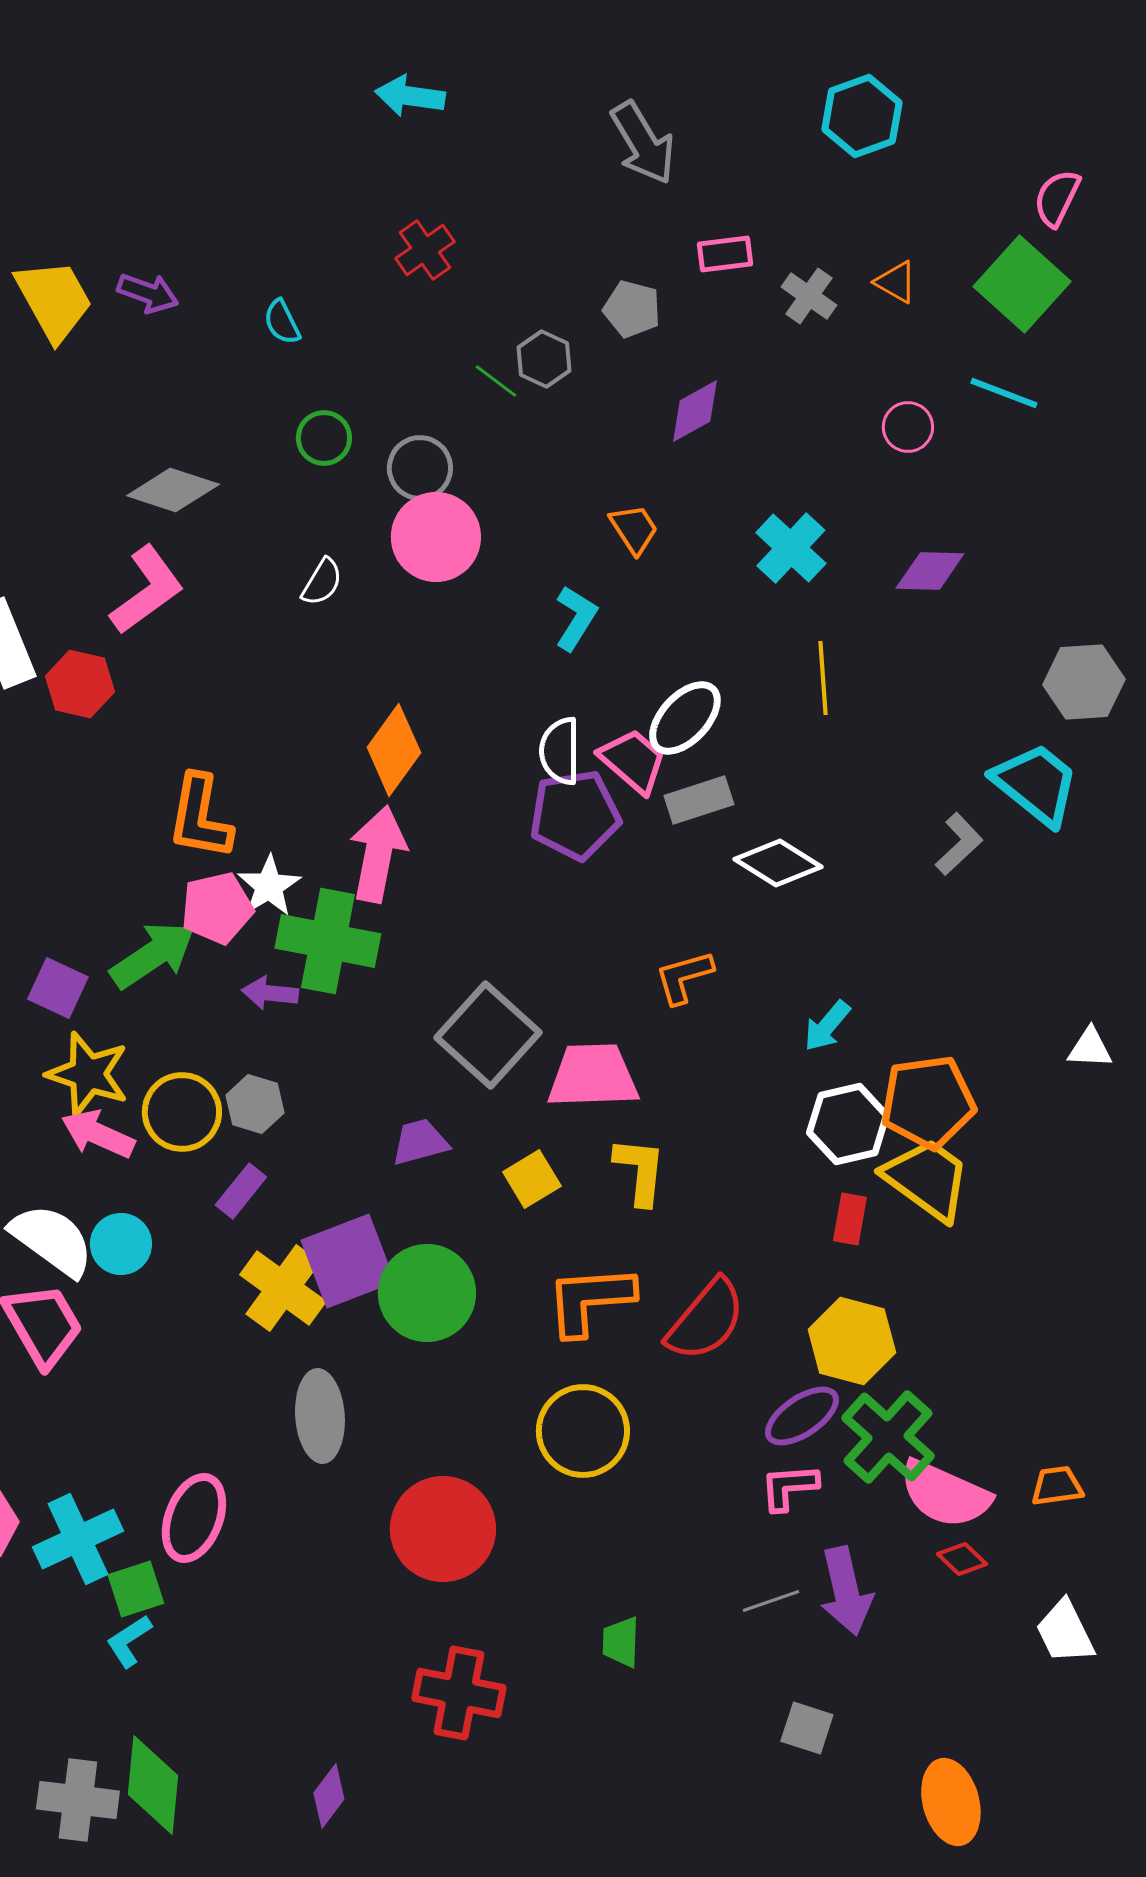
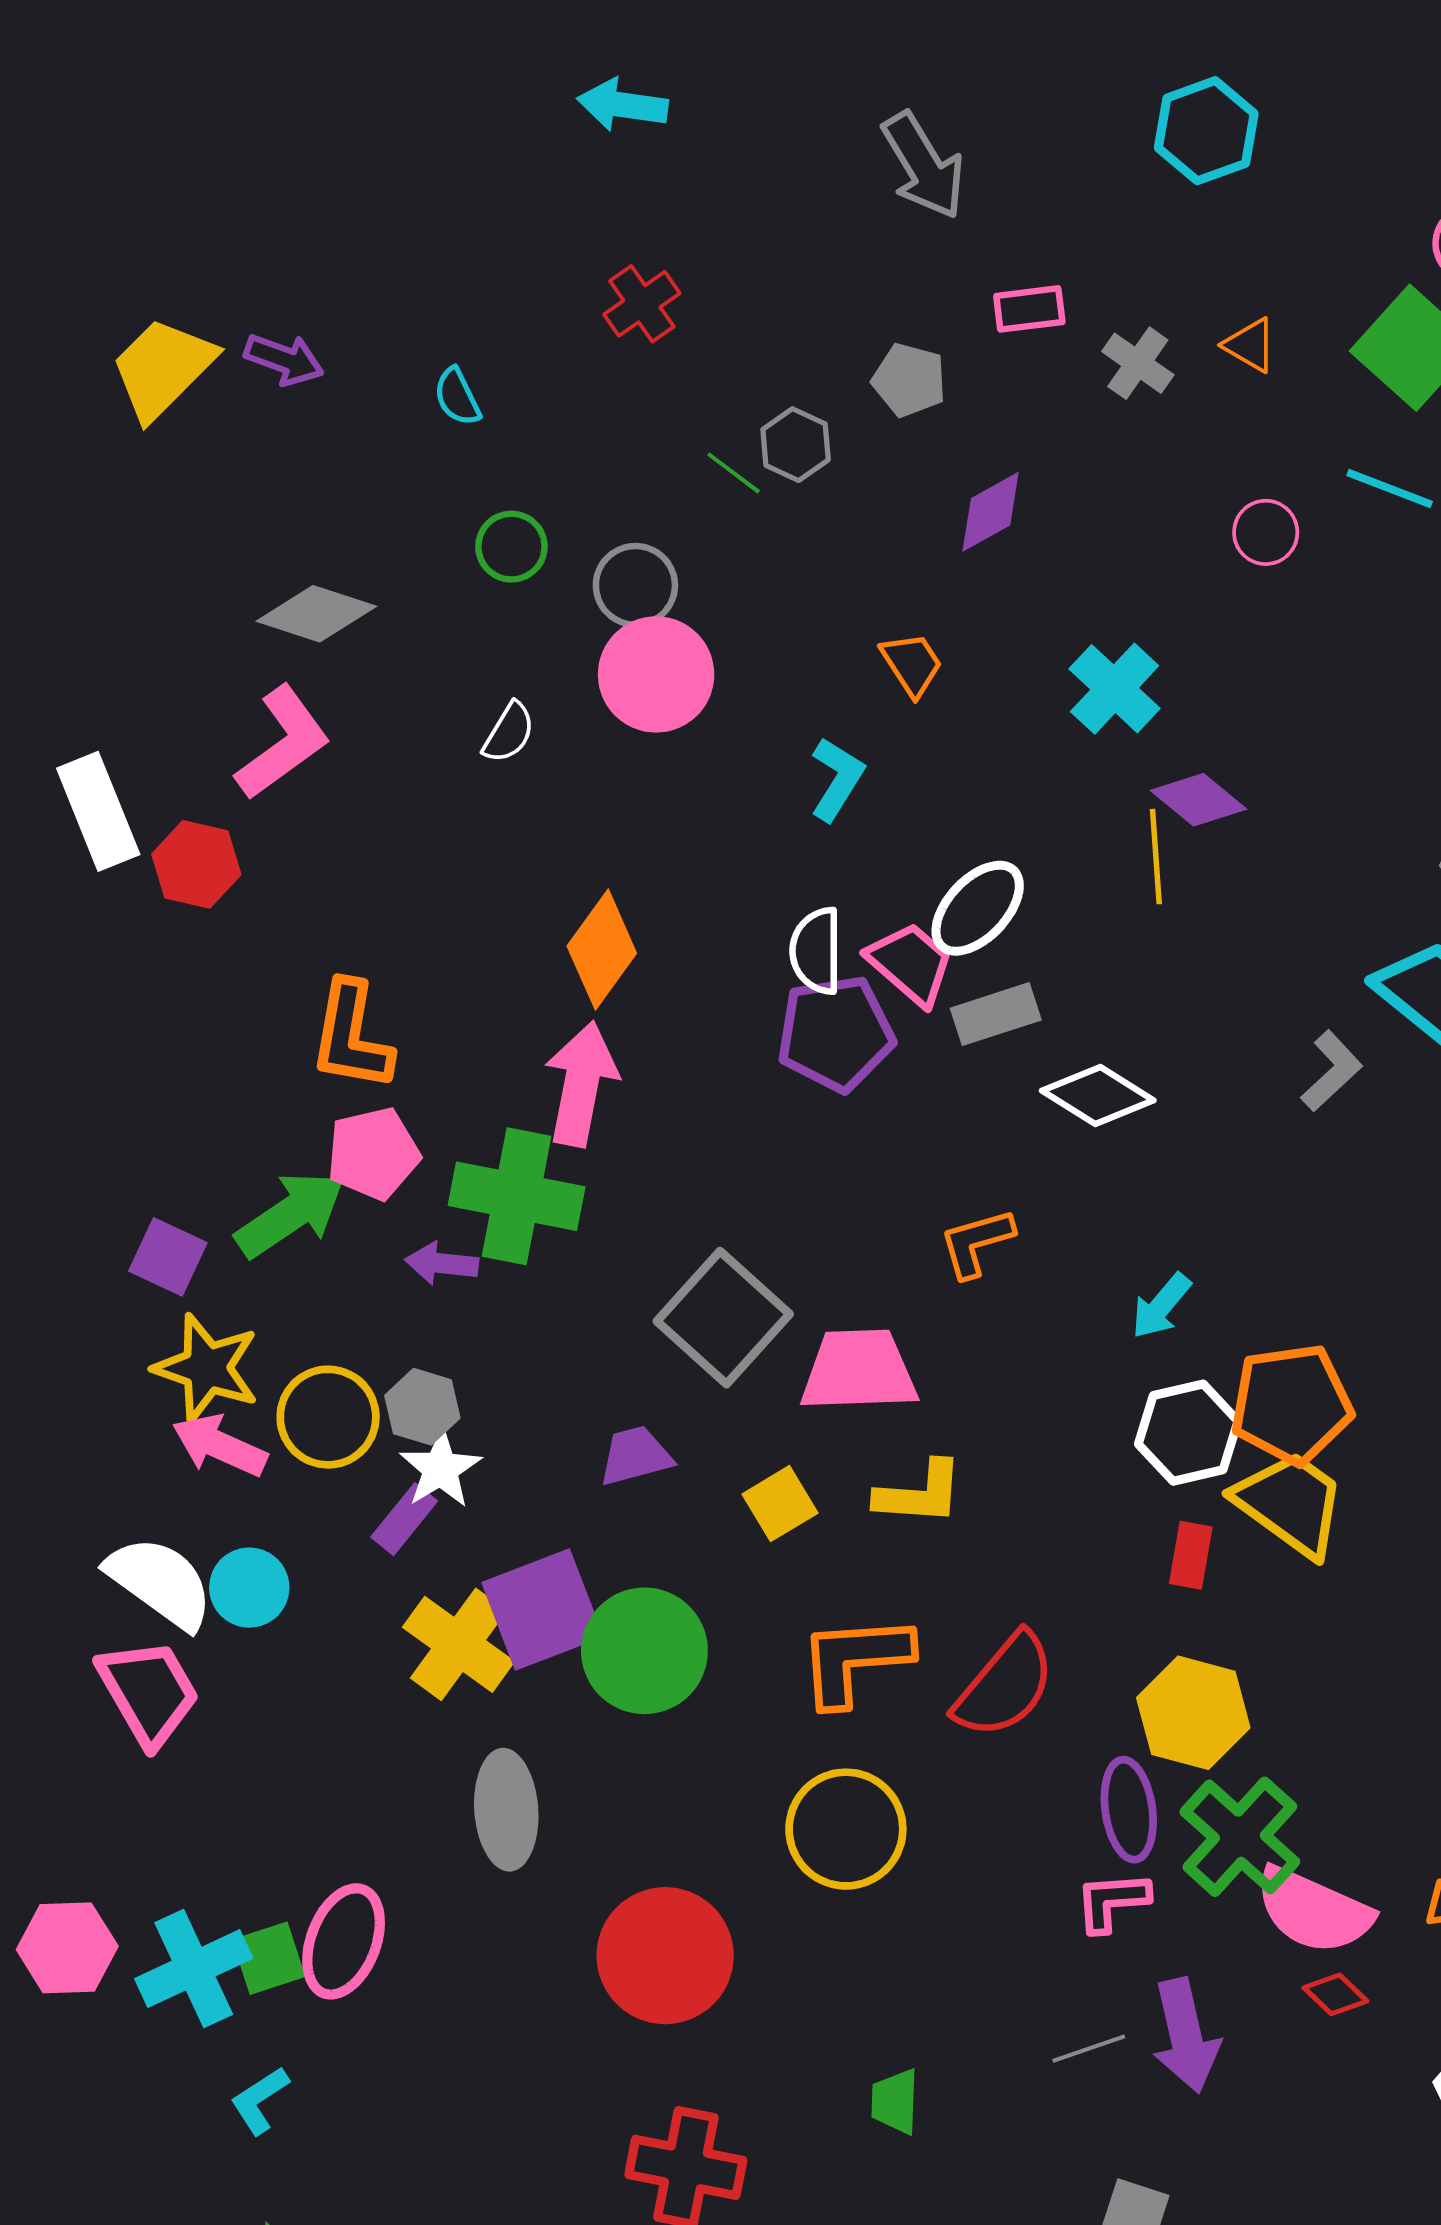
yellow trapezoid: (54, 300) -> (163, 368), turned -106
purple diamond: (930, 571) -> (1199, 800), moved, turned 38
white star: (269, 886) -> (440, 1469), moved
yellow L-shape: (640, 1171) -> (920, 1493), turned 88
purple ellipse: (802, 1416) -> (1129, 1810), turned -64
green square: (136, 1589) -> (269, 1958), moved

